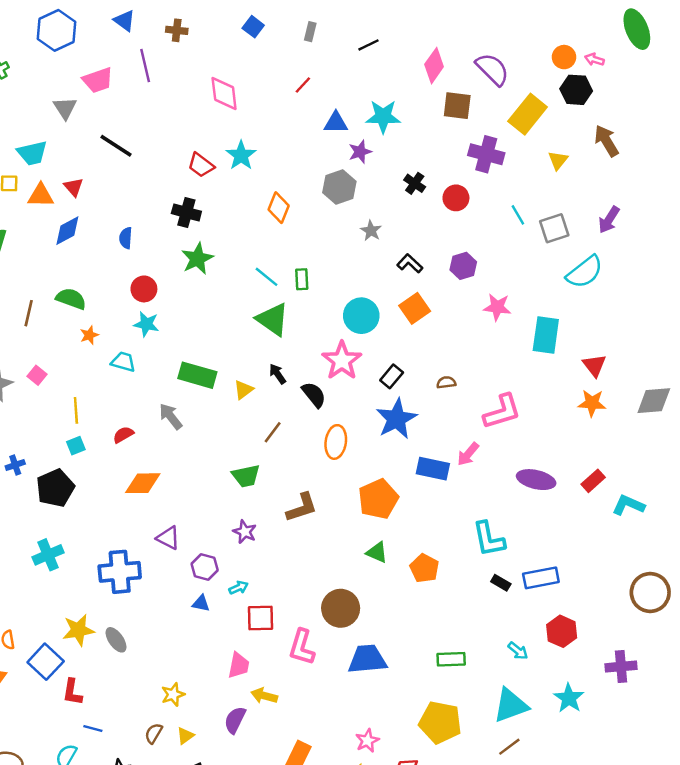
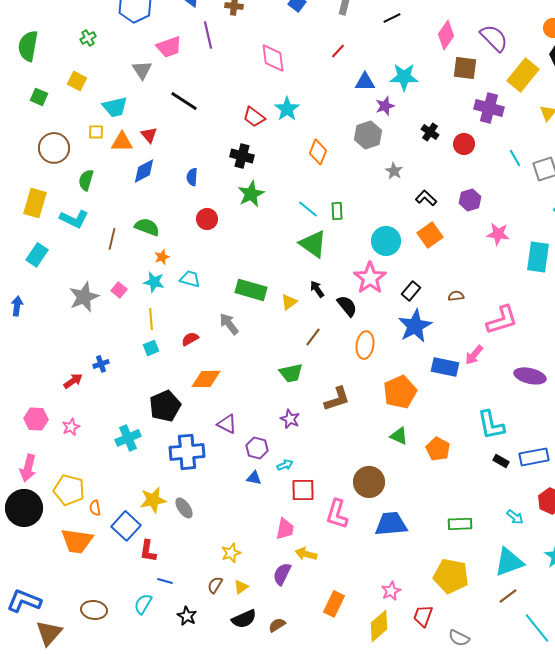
cyan star: (146, 324) -> (154, 282), moved
black pentagon: (55, 488) -> (165, 406), moved

